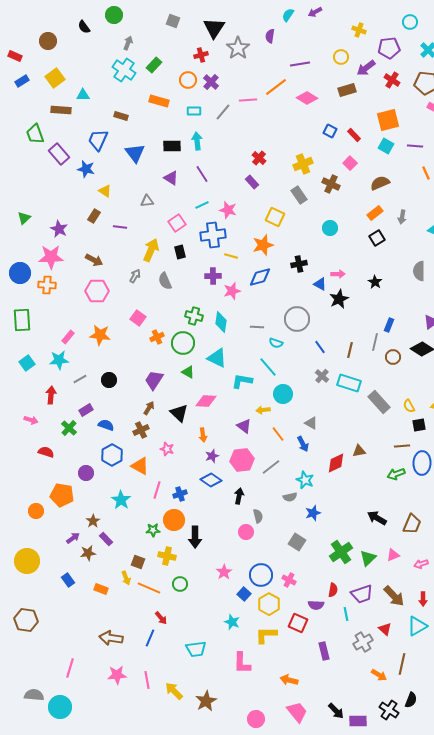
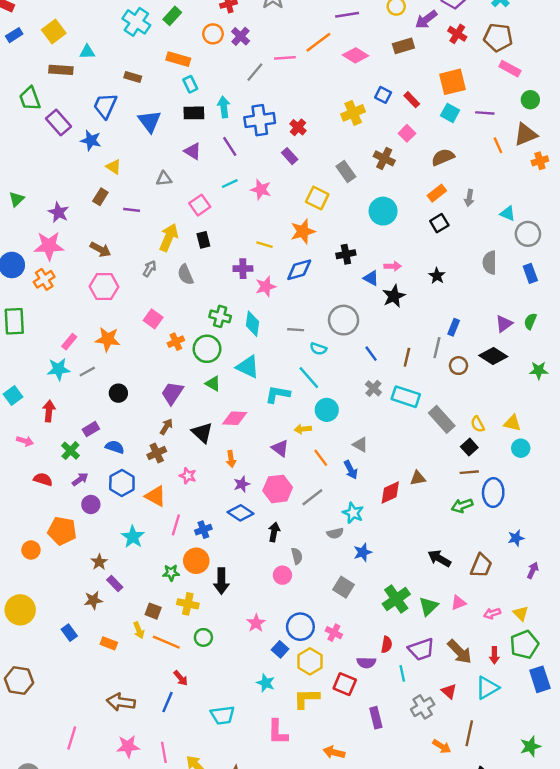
cyan rectangle: (194, 111) -> (190, 84), moved, turned 64
yellow cross: (303, 164) -> (353, 113), moved
cyan circle: (330, 228) -> (383, 211), size x1.5
blue cross: (213, 235) -> (260, 120), moved
orange cross: (47, 285) -> (44, 279), turned -36
cyan square: (27, 363) -> (13, 396), moved
gray line: (80, 379) -> (87, 372), moved
black square: (419, 425) -> (469, 447), moved, turned -32
purple arrow: (73, 538) -> (80, 479), moved

